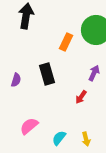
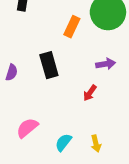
purple arrow: (94, 73) -> (106, 64), turned 56

